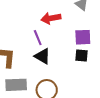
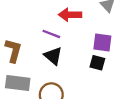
purple line: (38, 38) -> (51, 34), turned -56

